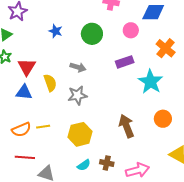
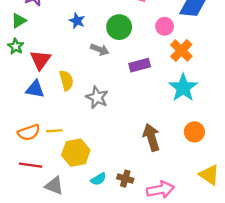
orange cross: (166, 48) -> (181, 50), moved
purple rectangle: (125, 62) -> (140, 65), moved
gray arrow: (78, 67) -> (100, 50), moved
gray star: (77, 95) -> (97, 97), turned 30
yellow hexagon: (80, 134) -> (76, 153), moved

